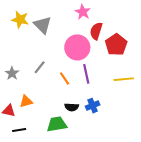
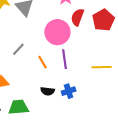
red pentagon: (116, 45) -> (103, 20), moved
green trapezoid: (57, 124) -> (19, 107), moved

